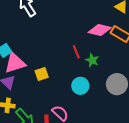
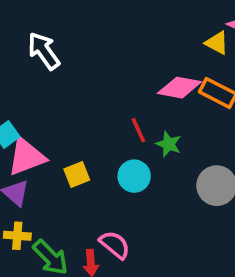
cyan circle: (80, 86) -> (134, 176), moved

